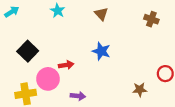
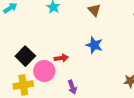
black square: (28, 51) -> (25, 56), moved
purple arrow: (78, 96) -> (72, 87), turned 64

